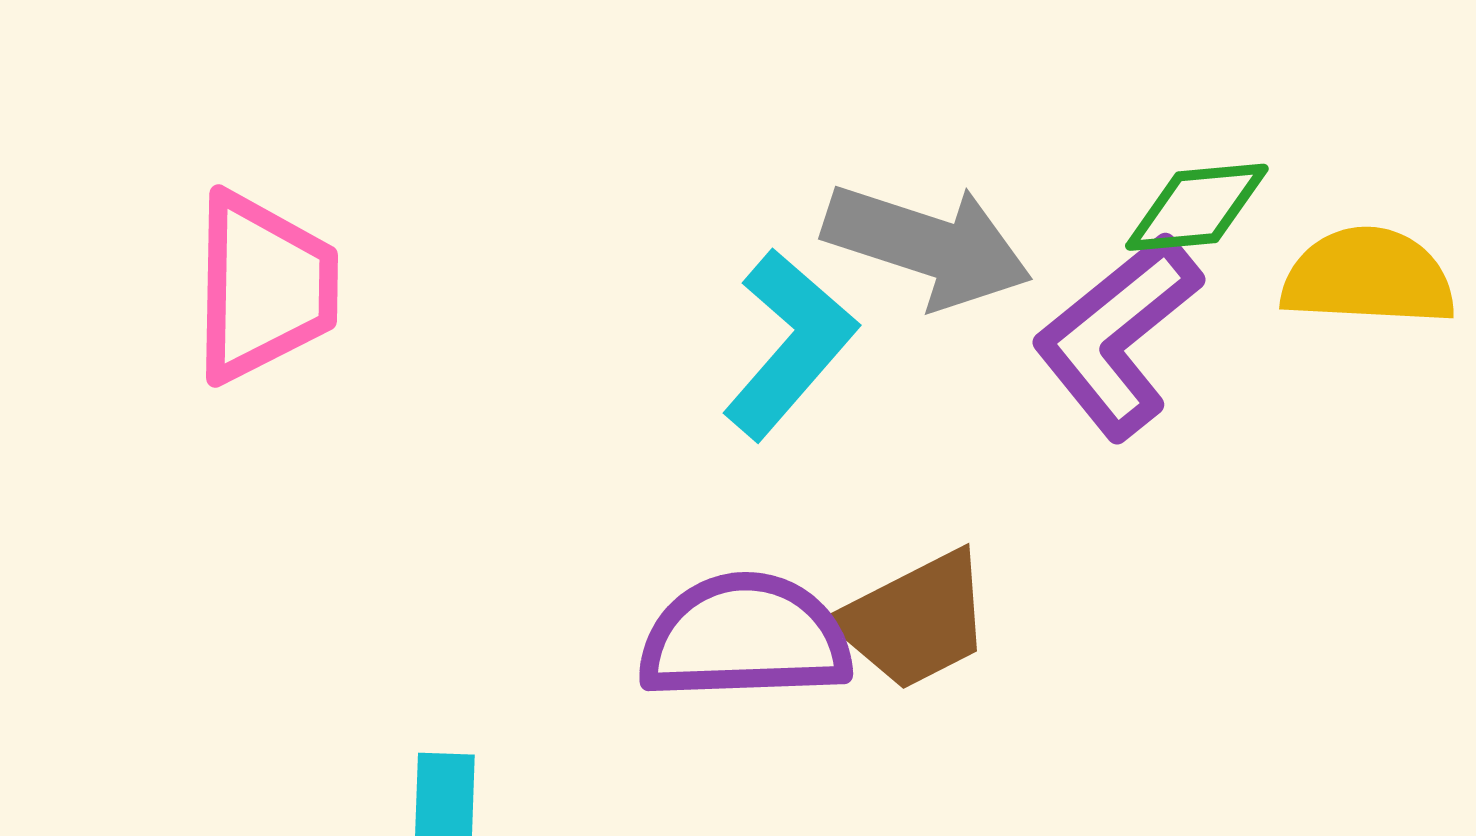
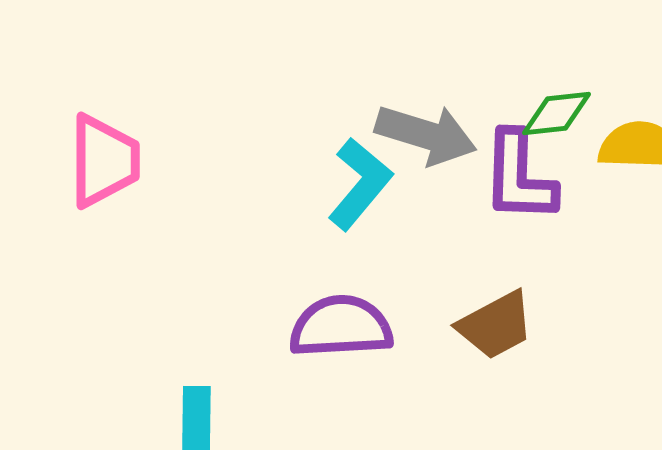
purple L-shape: (1117, 336) -> (519, 177), turned -48
brown trapezoid: (915, 620) -> (496, 325), moved

